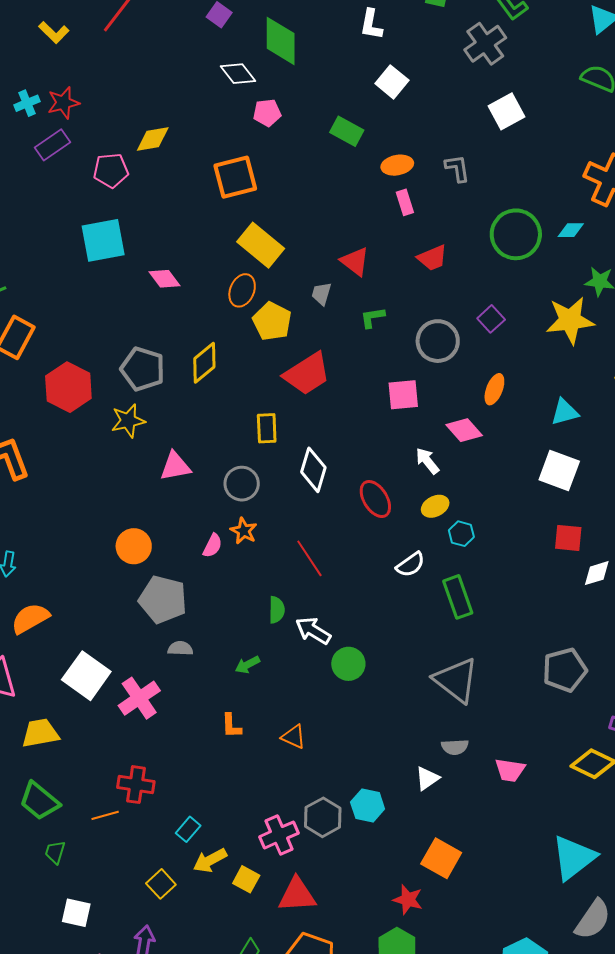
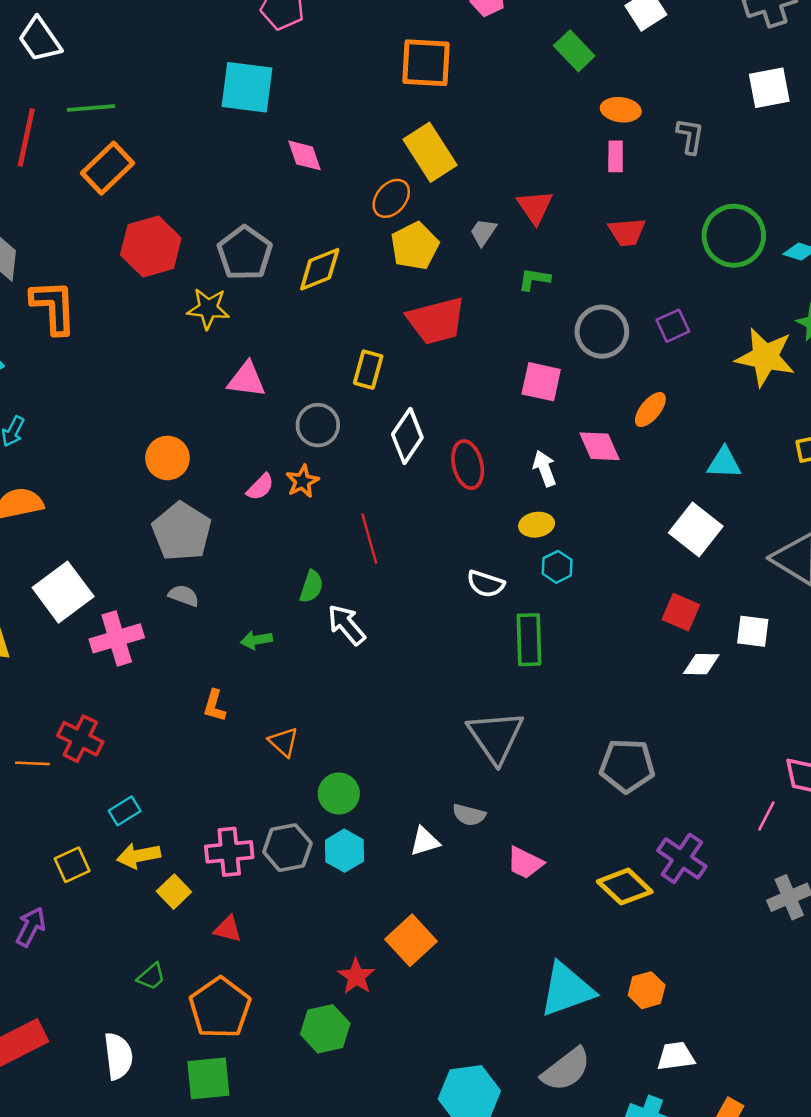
red ellipse: (375, 499) -> (468, 465), moved
white semicircle: (410, 565) -> (486, 584), turned 36
green circle: (348, 664) -> (339, 793), moved
red triangle: (297, 895) -> (228, 929), size x0.6

